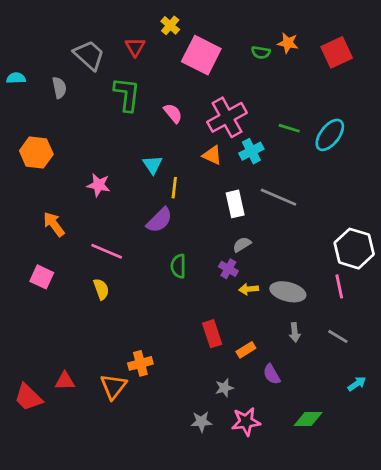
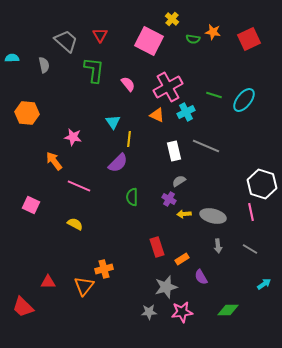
yellow cross: (170, 25) -> (172, 19), moved
orange arrow: (54, 224) -> (54, 161), moved
yellow semicircle: (101, 289) -> (75, 224), moved, turned -42
gray star: (224, 388) -> (166, 287), size x1.6
red trapezoid: (28, 397) -> (23, 307), moved

